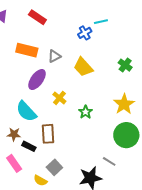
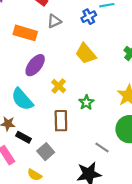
gray triangle: (54, 56) -> (54, 21), moved
brown rectangle: (48, 134) -> (61, 121), moved
gray line: (109, 161) -> (102, 147), moved
gray square: (54, 167) -> (46, 152), moved

